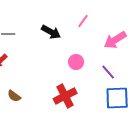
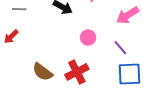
brown semicircle: (14, 96) -> (42, 72), moved, size x1.5

